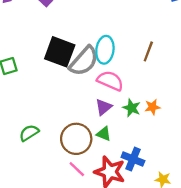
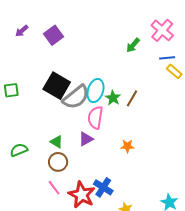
pink semicircle: (110, 81) -> (95, 118), turned -115
green star: (132, 108) -> (113, 98), moved
green triangle: (104, 134) -> (57, 142), moved
brown circle: (76, 139) -> (58, 162), size x0.7

